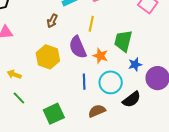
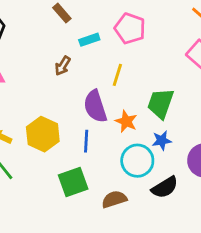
yellow hexagon: (48, 57) -> (43, 134), moved
blue star: (135, 64) -> (162, 140), moved
blue line: (84, 82) -> (86, 141), moved
green square: (54, 114) -> (73, 182), moved

